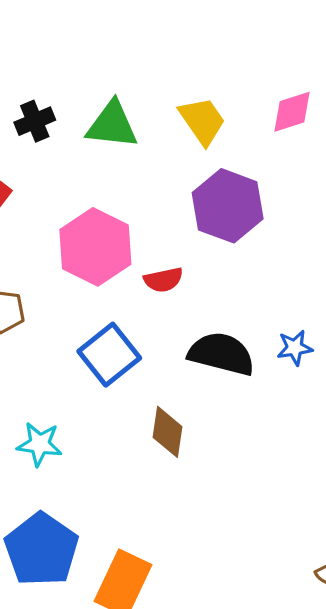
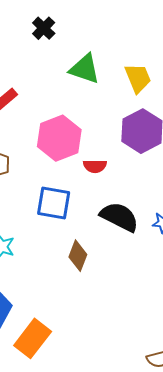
black cross: (35, 121) -> (44, 28), moved, turned -35
blue square: (109, 355) -> (54, 203), turned 36

